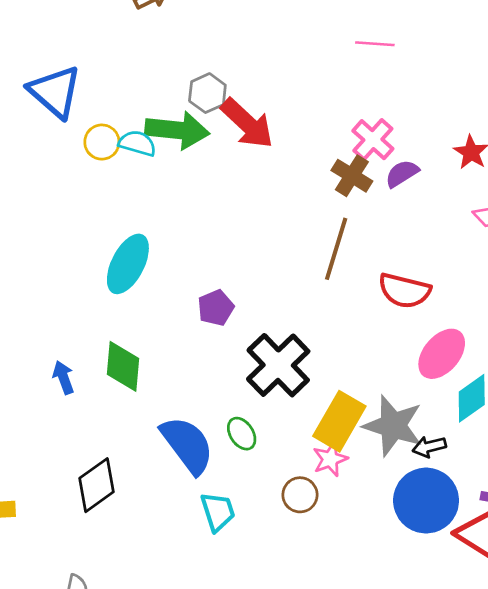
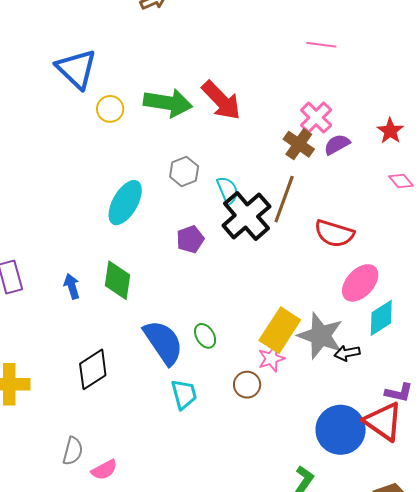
gray hexagon: (207, 93) -> (184, 171), moved
cyan semicircle: (137, 143) -> (228, 190), moved, turned 48
black cross: (278, 365) -> (246, 216), moved
blue circle: (426, 501) -> (341, 430), moved

